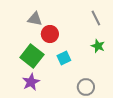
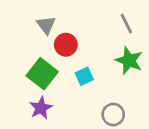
gray triangle: (35, 19) -> (46, 25), turned 42
green star: (98, 46) -> (129, 61), size x1.5

